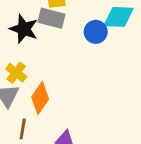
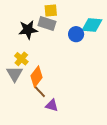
black star: (24, 29) -> (28, 30), turned -30
brown line: (23, 129) -> (40, 92), moved, turned -56

